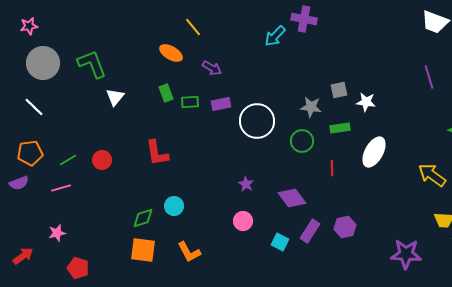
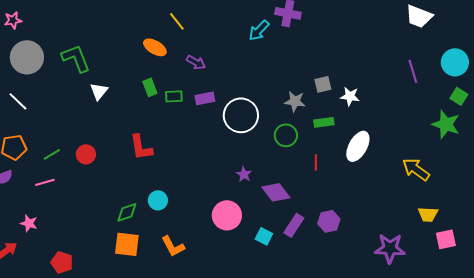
purple star: (246, 184) -> (244, 174), moved
pink circle: (243, 221) -> (227, 215), size x1.5
pink star: (57, 233) -> (29, 223), moved, turned 30

